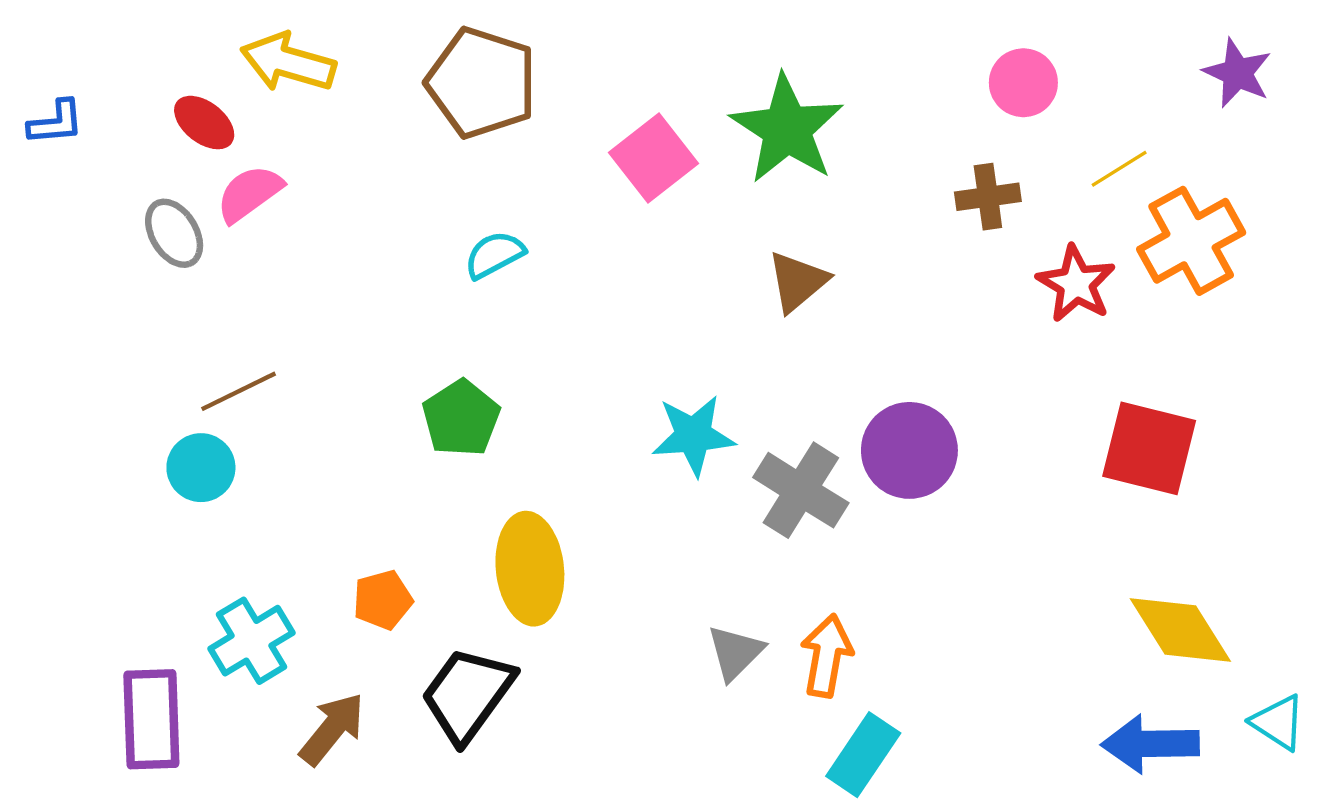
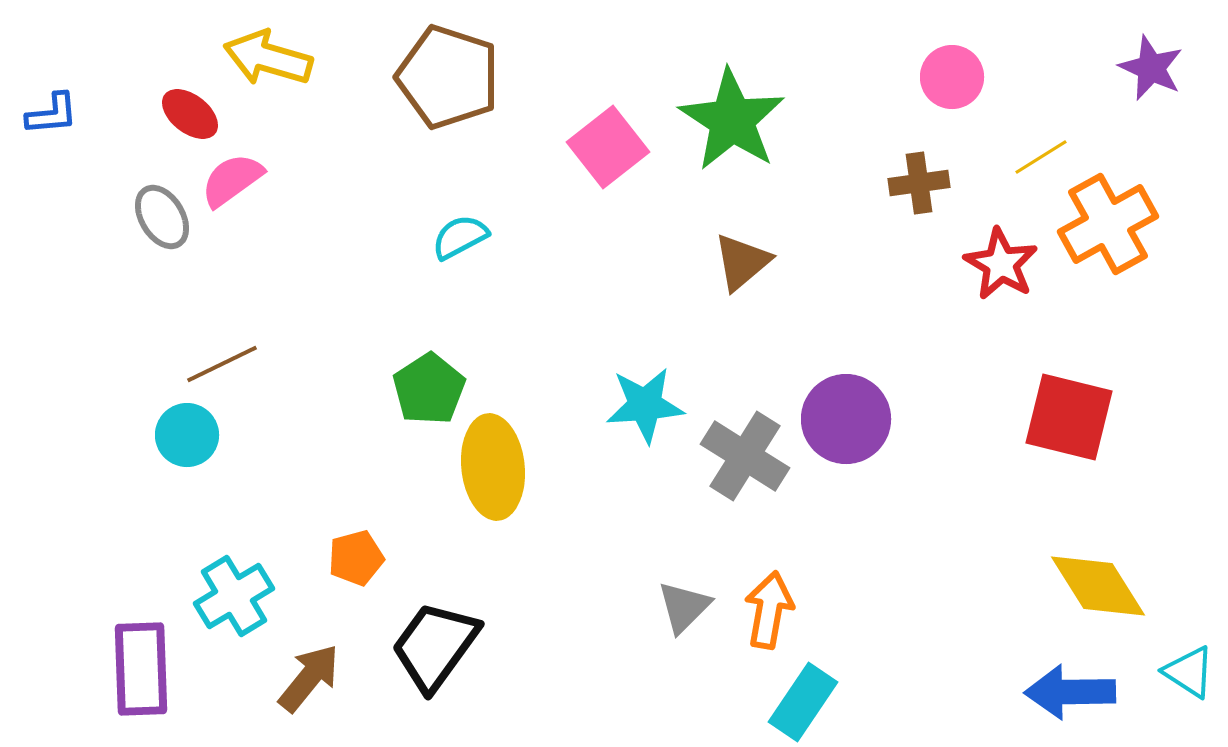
yellow ellipse: (530, 569) -> (493, 467), moved

